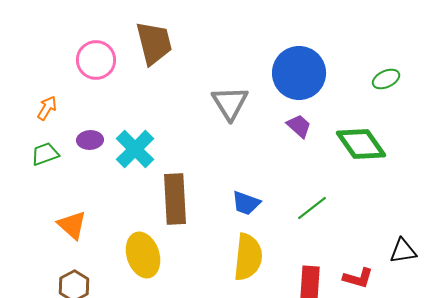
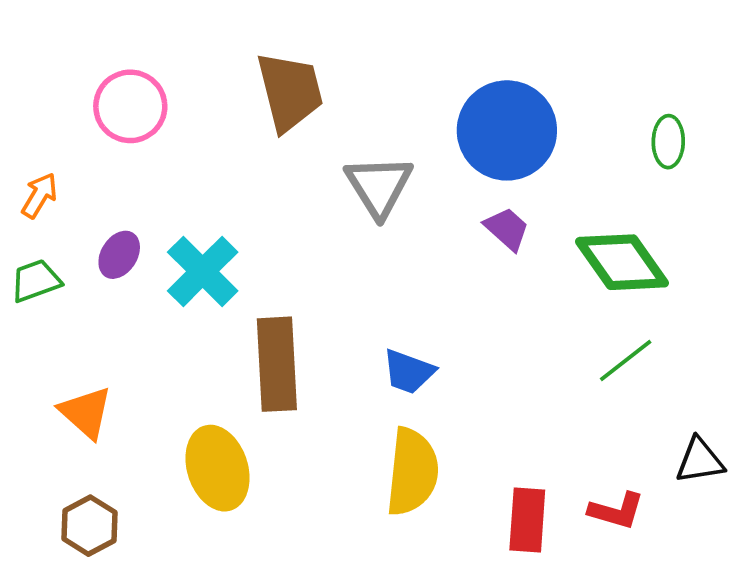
brown trapezoid: (154, 43) -> (290, 92), moved
green ellipse: (386, 79) -> (668, 142), turned -64
purple ellipse: (90, 140) -> (119, 255), turned -55
green line: (312, 208) -> (626, 361), moved

